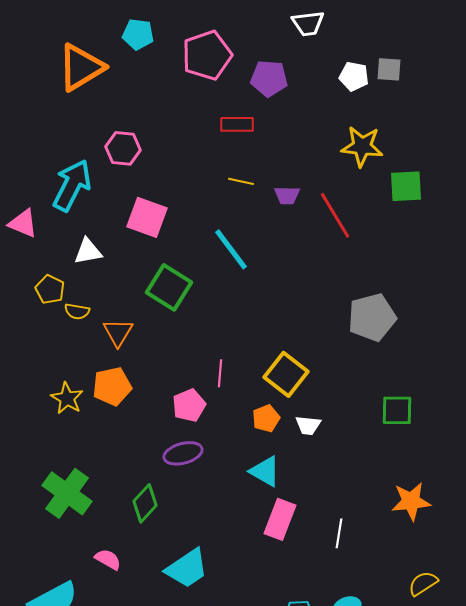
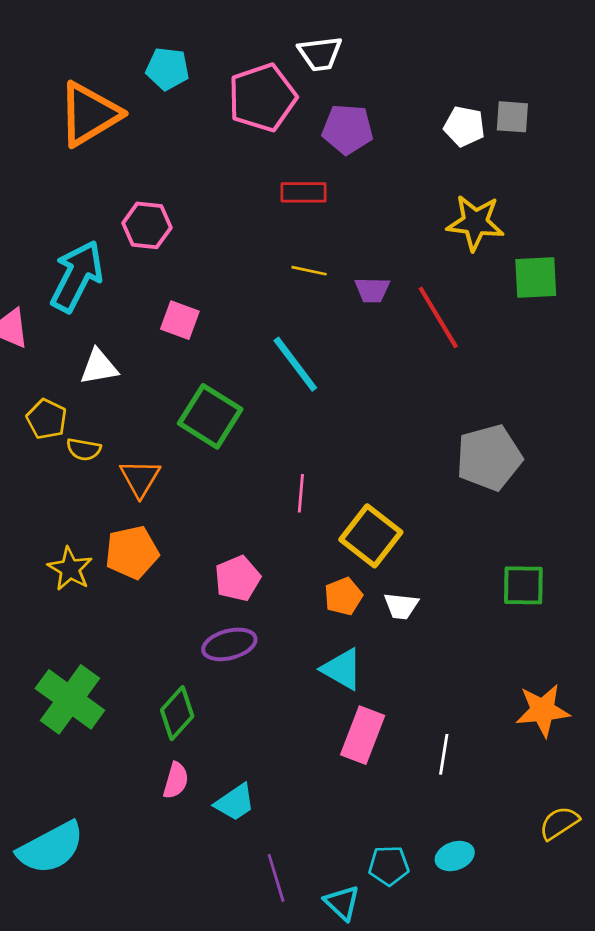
white trapezoid: (308, 23) -> (320, 54), moved
pink square: (147, 217) -> (180, 320), size x0.7
pink line: (220, 373) -> (301, 493), moved
pink semicircle: (108, 559) -> (176, 780), moved, turned 76
cyan trapezoid: (187, 568) -> (235, 802), size x0.7

